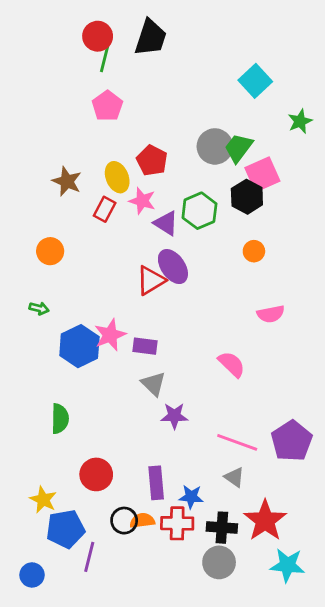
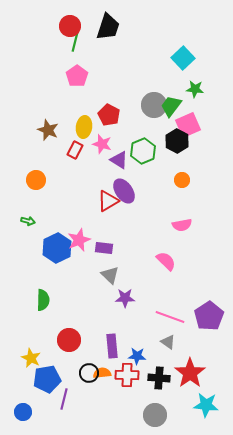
green star: (300, 121) -> (195, 89), moved, turned 30
yellow ellipse: (117, 177) -> (84, 127), turned 30
pink semicircle: (271, 314) -> (182, 225), moved
gray circle: (219, 562) -> (155, 415), moved

